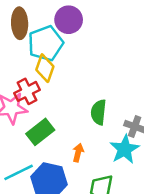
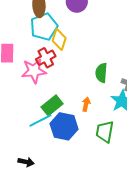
cyan pentagon: (46, 43) -> (44, 27), moved
green rectangle: (40, 132) -> (52, 105), moved

